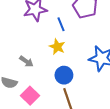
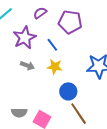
gray arrow: (26, 61) -> (27, 66), moved

